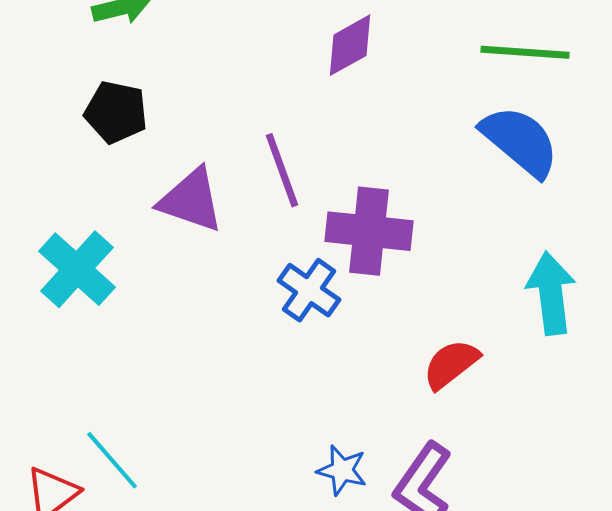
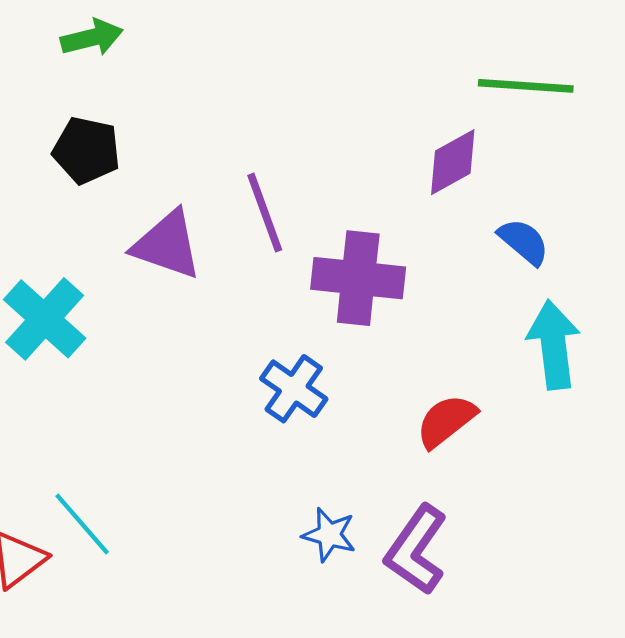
purple diamond: (350, 45) -> (453, 162), moved
blue semicircle: (520, 141) -> (524, 242), moved, size x0.6
blue cross: (309, 290) -> (294, 389), moved

